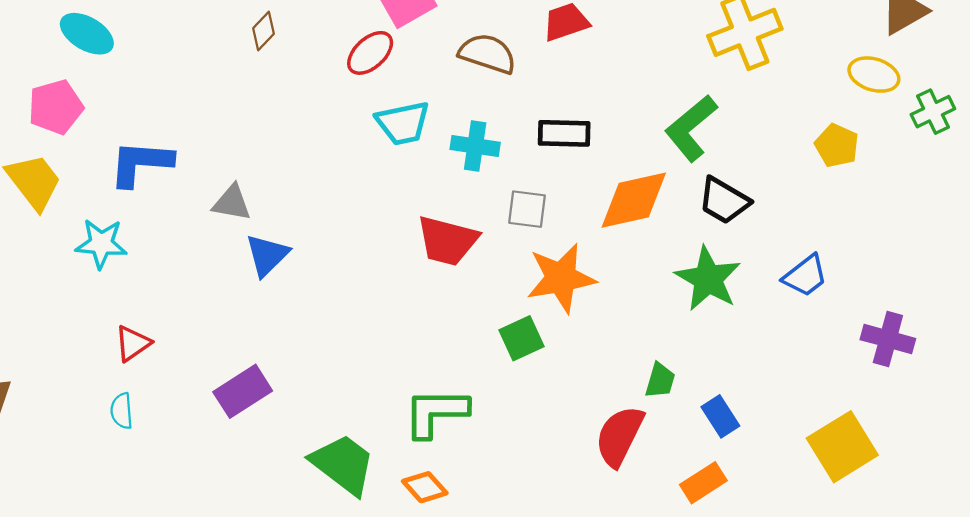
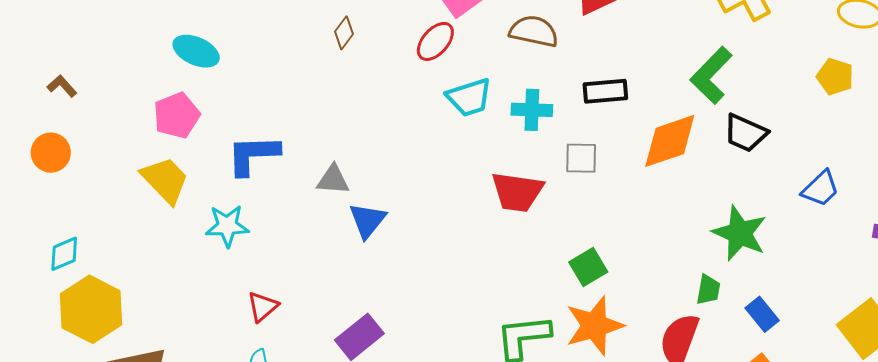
orange star: (561, 278) -> (594, 326), moved
green star: (708, 279) -> (740, 233), moved

